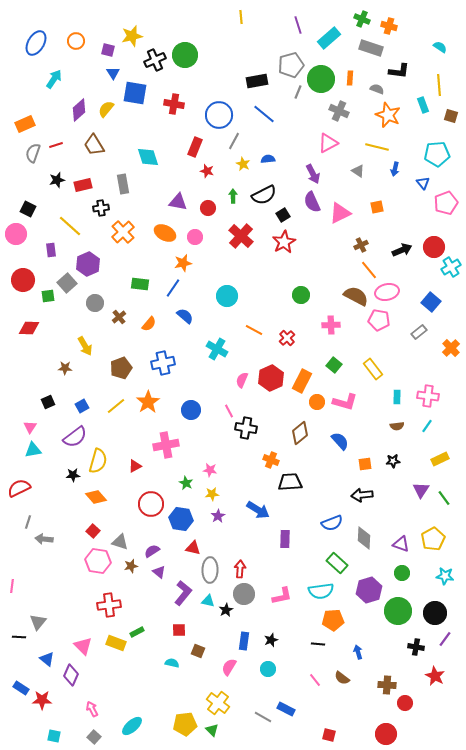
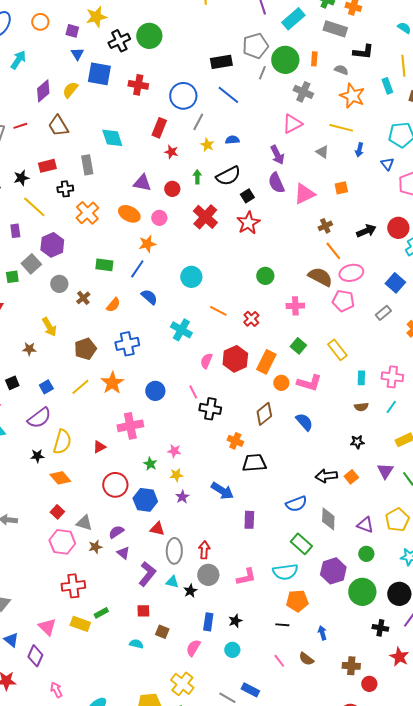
black star: (57, 180) -> (21, 178), moved
orange square: (365, 464) -> (351, 477), moved, turned -32

